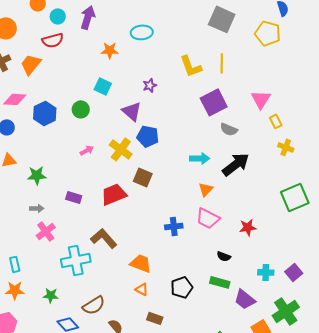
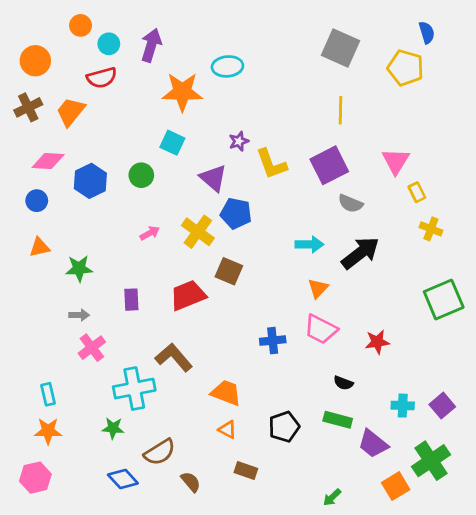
orange star: (110, 50) -> (182, 92), size x1.6
yellow L-shape: (191, 66) -> (271, 164), moved
purple rectangle: (74, 197) -> (131, 300), turned 70
green star: (51, 295) -> (113, 428), moved

